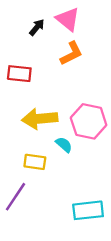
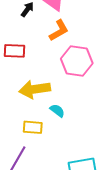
pink hexagon: (89, 121) -> (77, 61), moved

